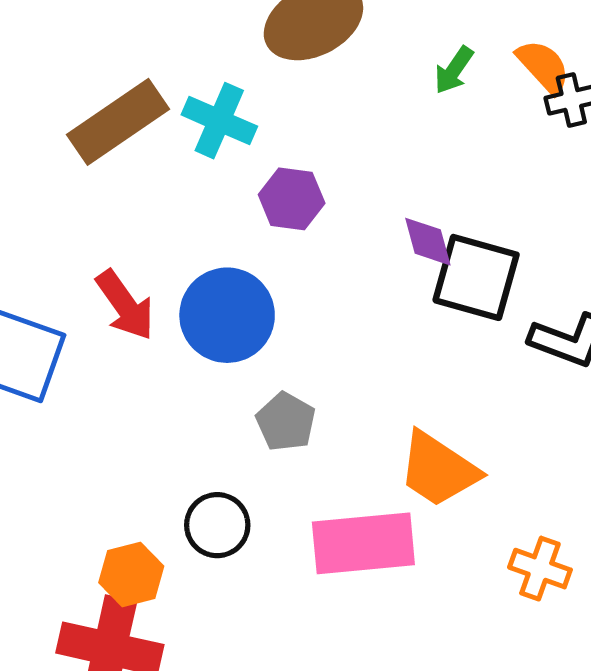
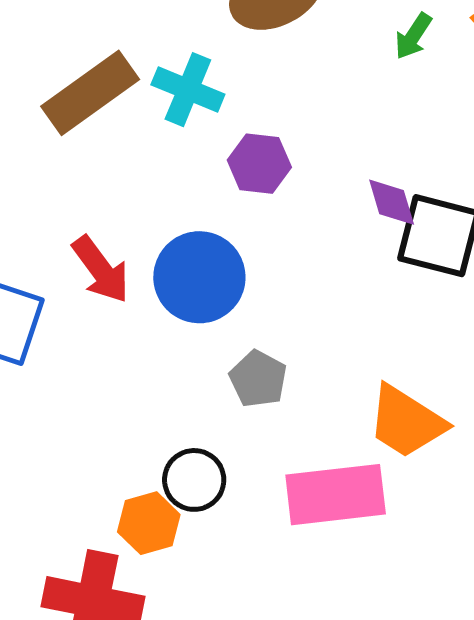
orange hexagon: (131, 574) -> (149, 523), moved

